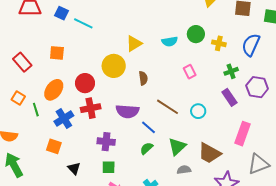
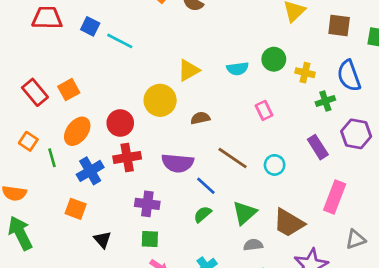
blue semicircle: (251, 45) -> (349, 76), turned -45
orange square: (57, 53) -> (69, 90), moved, turned -35
green cross: (231, 71) -> (325, 101), moved
brown semicircle: (143, 78) -> (200, 118), turned -96
gray triangle: (258, 164) -> (356, 239), size x0.7

